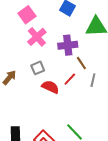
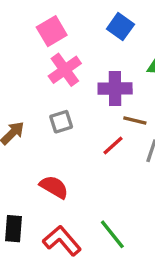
brown line: (81, 63) -> (135, 121), turned -48
red semicircle: (50, 87) -> (54, 187), moved

